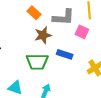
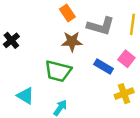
pink square: (82, 32) -> (126, 59), moved
blue rectangle: (65, 54) -> (104, 66), moved

